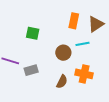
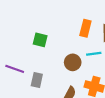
gray rectangle: (31, 70) -> (37, 80), turned -64

